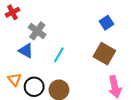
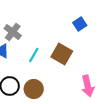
brown square: (104, 54) -> (62, 54), moved

